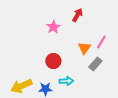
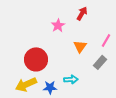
orange triangle: (84, 48) -> (80, 46), moved
red circle: (53, 61) -> (36, 59), moved, size x1.5

